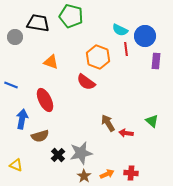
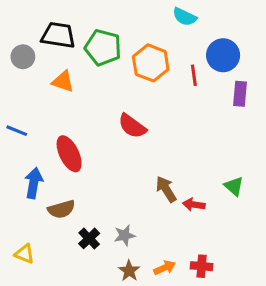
green pentagon: (71, 16) -> (103, 48), moved
cyan semicircle: (120, 30) -> (185, 17), moved
orange hexagon: (98, 57) -> (151, 63), moved
orange triangle: (51, 62) -> (63, 81), moved
gray star: (81, 153) -> (125, 235), size x0.6

